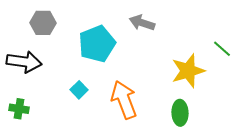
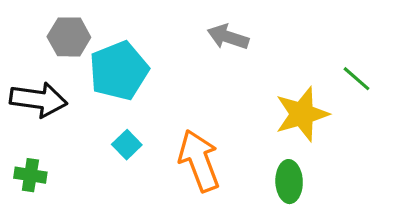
cyan pentagon: (97, 44) -> (119, 71), moved

